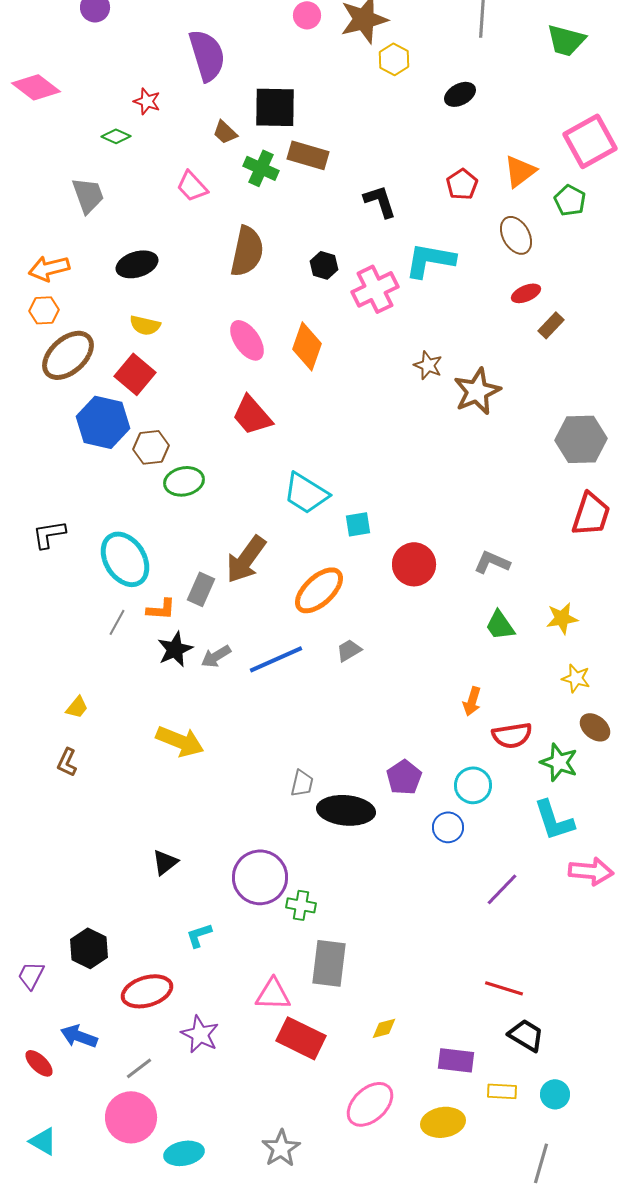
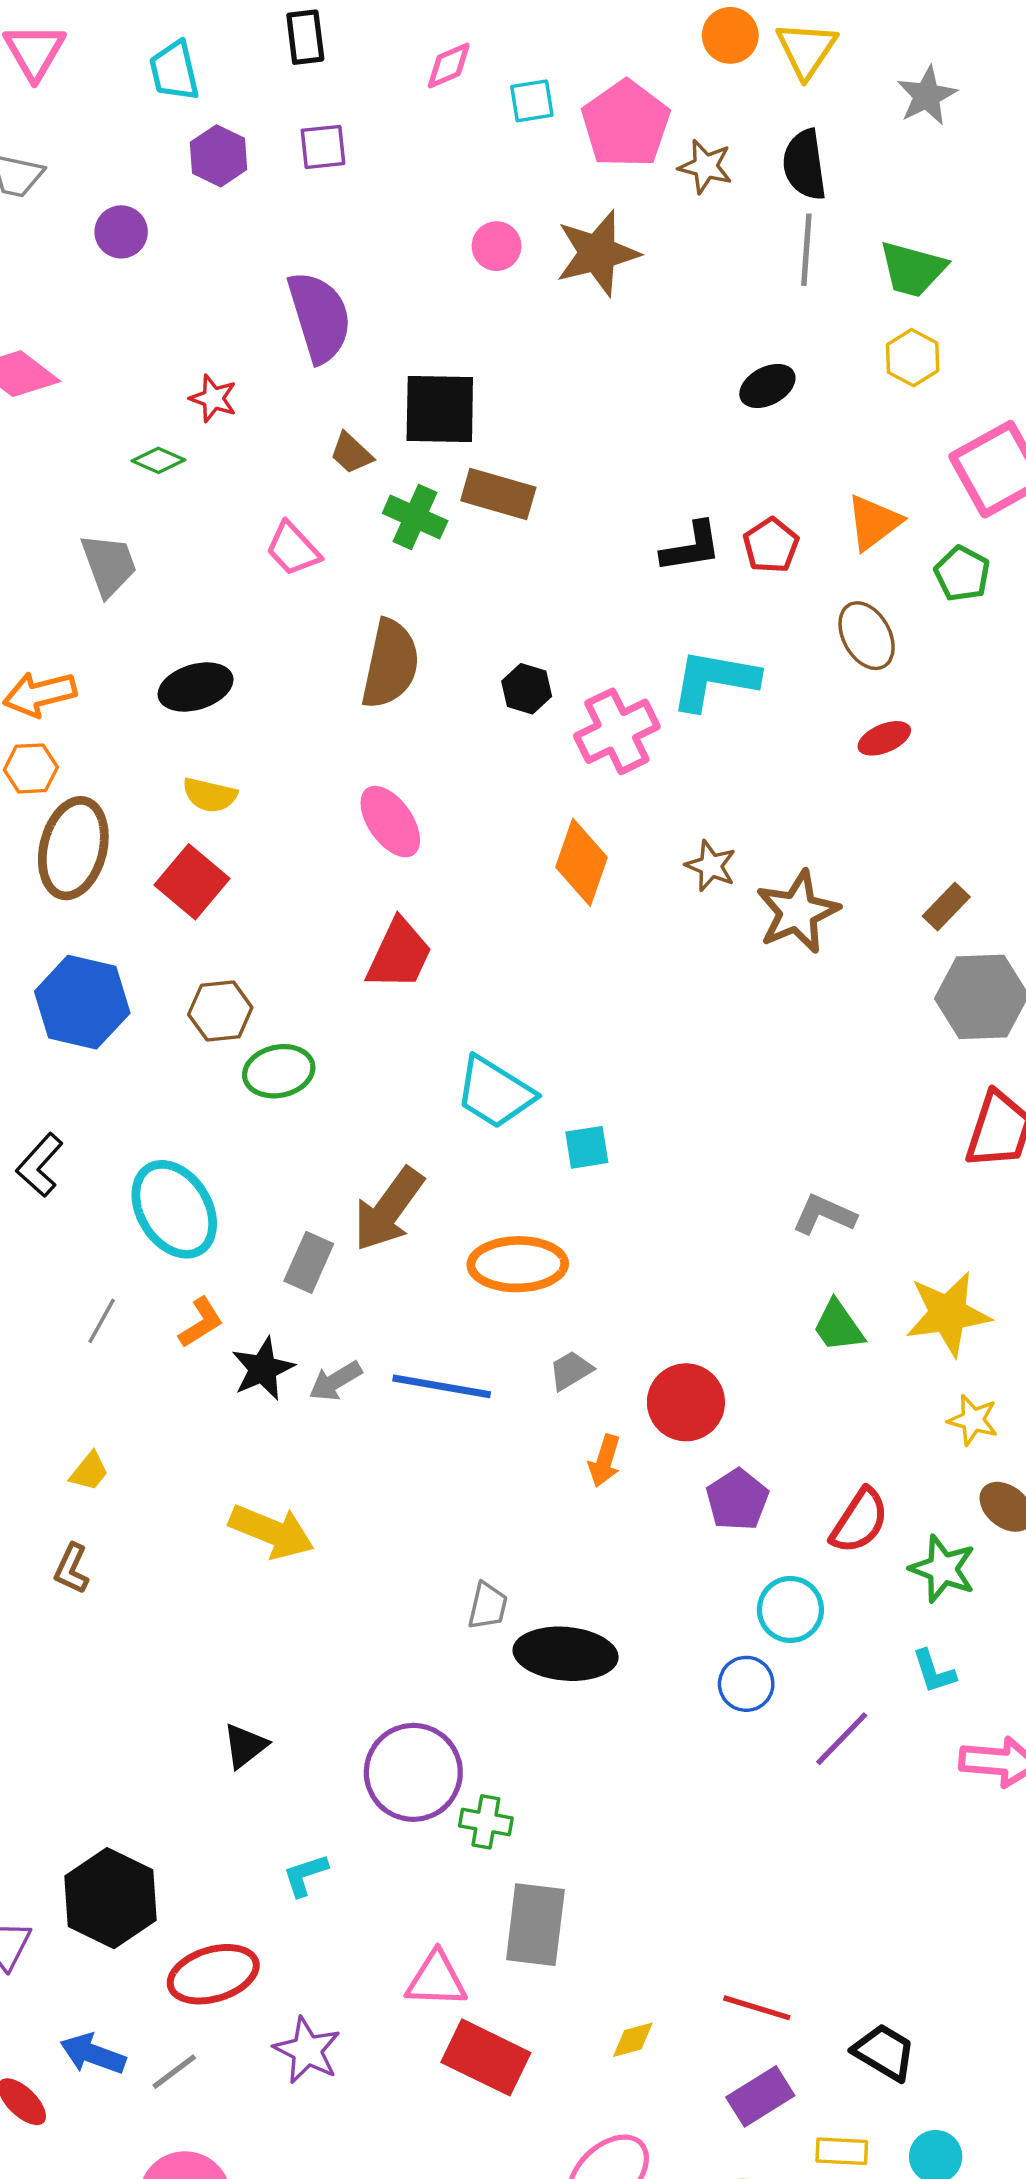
green trapezoid: (566, 40) -> (913, 269), moved
yellow hexagon: (394, 59) -> (913, 358), moved
black L-shape: (380, 201) -> (691, 547), moved, turned 99
brown rectangle: (551, 325) -> (946, 907), moved
orange diamond: (307, 346) -> (582, 862), moved
brown ellipse: (68, 355) -> (73, 848), turned -34
red trapezoid: (252, 415) -> (399, 954), turned -114
blue hexagon: (103, 422) -> (82, 1002), moved
black L-shape: (49, 534) -> (40, 1165), turned -39
red circle: (414, 564) -> (686, 1402), moved
orange ellipse: (319, 590) -> (518, 1264), turned 42
orange L-shape: (161, 609) -> (201, 1323), moved, turned -36
yellow star: (562, 618) -> (948, 1314), size x1.5
gray line: (117, 622) -> (102, 1321), moved
blue line: (276, 659) -> (442, 1386), turned 34
orange arrow: (472, 701) -> (605, 1461), moved
red semicircle: (512, 735) -> (859, 1521), turned -48
purple pentagon: (404, 777) -> (737, 1500), moved
cyan L-shape: (554, 820) -> (934, 1671), size x0.6
purple line: (502, 889) -> (842, 1739), moved
black hexagon: (89, 948) -> (111, 1898), size x1.4
red line: (504, 988) -> (757, 2008), moved
purple rectangle: (456, 1060) -> (760, 2096), turned -39
gray line: (139, 1068) -> (174, 2072), moved

